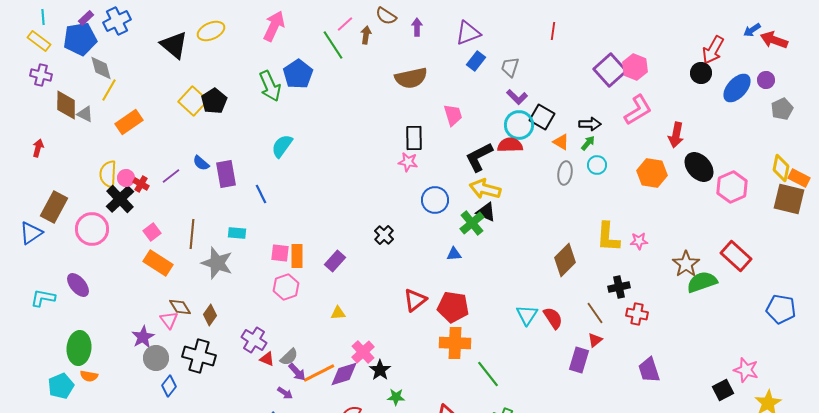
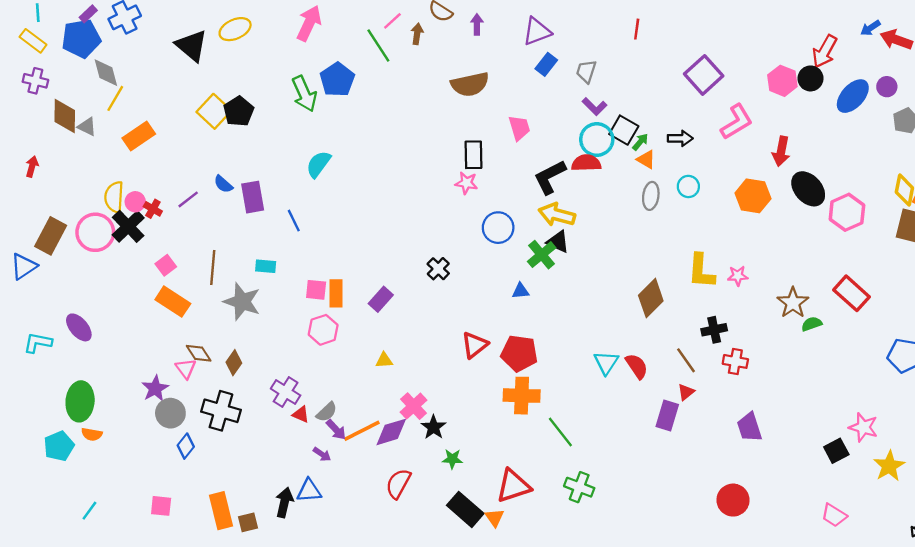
pink hexagon: (635, 67) -> (782, 81), moved
green arrow: (588, 143) -> (640, 142), moved
pink circle: (92, 229) -> (95, 232), moved
green semicircle: (702, 282) -> (812, 324), size x0.6

